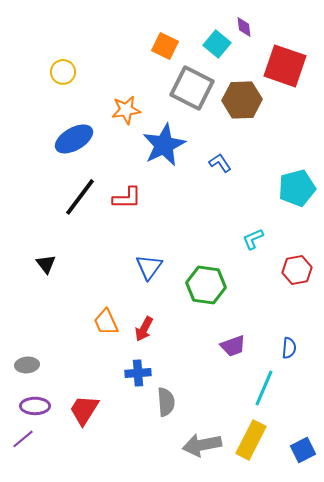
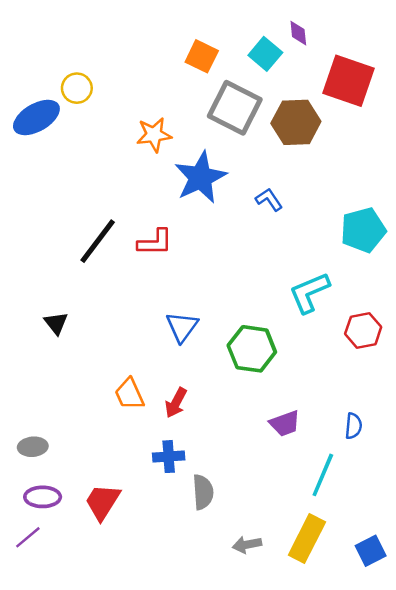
blue ellipse: (74, 139) -> (36, 117), moved
cyan L-shape: (253, 239) -> (309, 293), size x1.6
gray arrow: (202, 445) -> (247, 545), size x0.6

